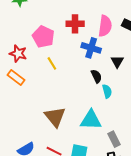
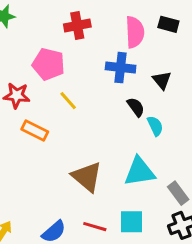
red cross: (75, 24) -> (77, 26), moved
orange rectangle: (16, 78) -> (35, 130), moved

